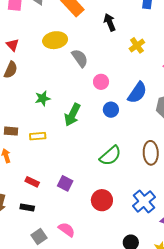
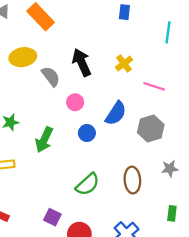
black arrow: (110, 22) -> (82, 62), moved, size x1.4
yellow cross: (137, 45) -> (124, 64), moved
purple square: (65, 183) -> (52, 217), moved

